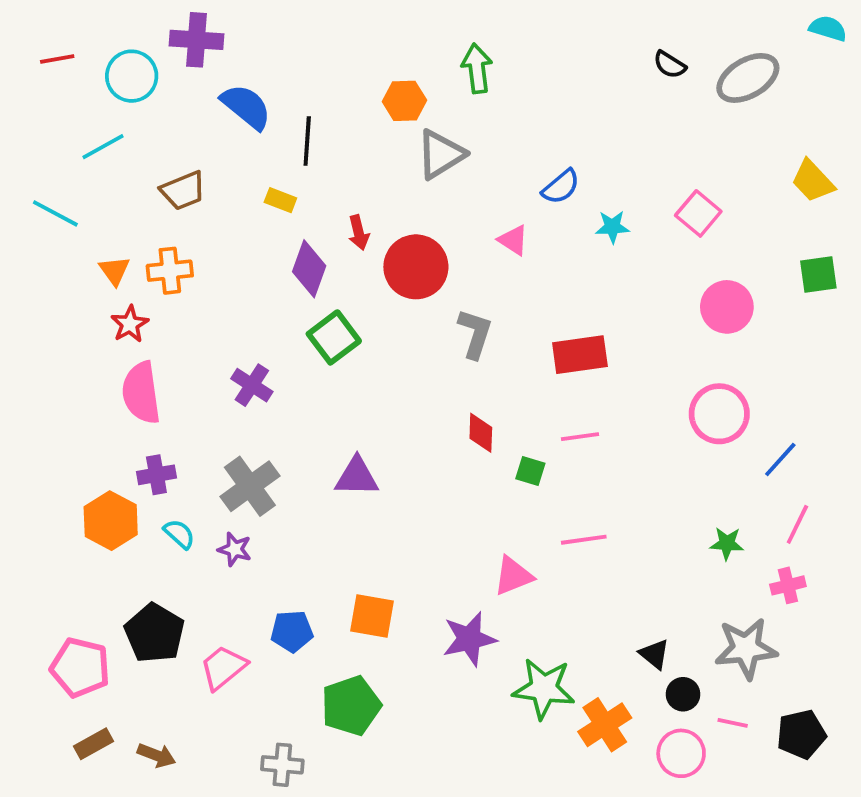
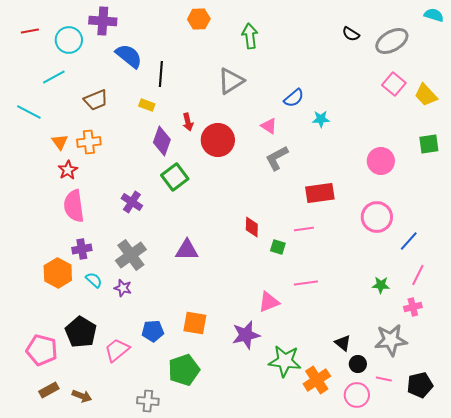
orange hexagon: (404, 101) -> (199, 19), moved
pink square: (698, 213) -> (394, 84), moved
gray L-shape: (475, 334) -> (277, 158), moved, turned -136
red rectangle: (580, 355) -> (320, 193), moved

